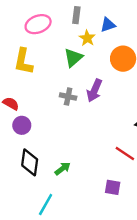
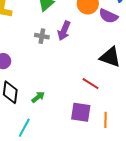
purple square: (113, 187) -> (81, 112), size x1.5

